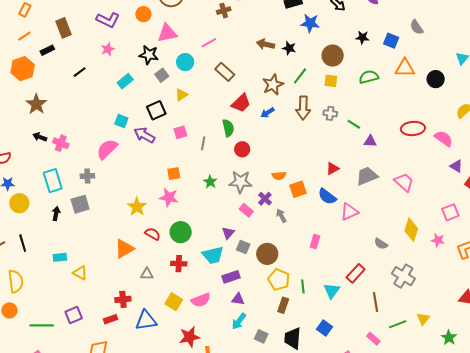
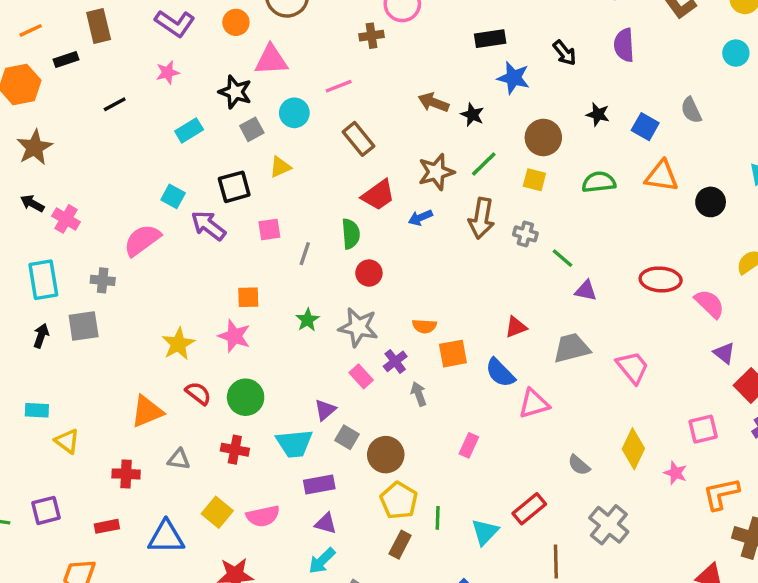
red cross: (123, 299) -> (126, 474), moved

